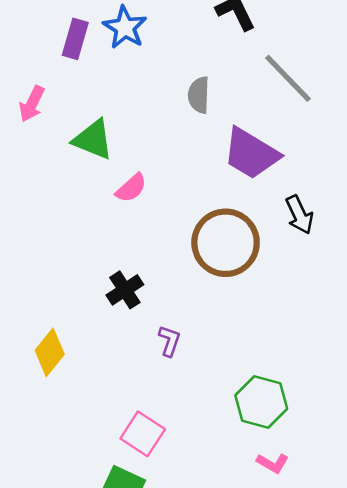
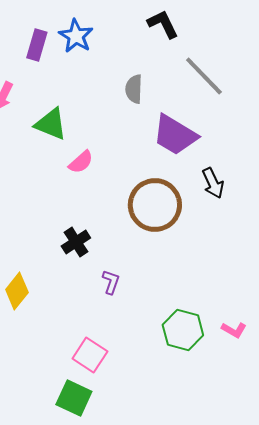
pink L-shape: (273, 463) -> (234, 330), moved

